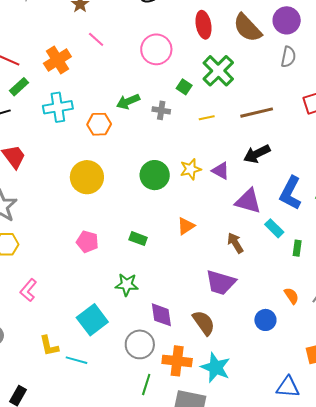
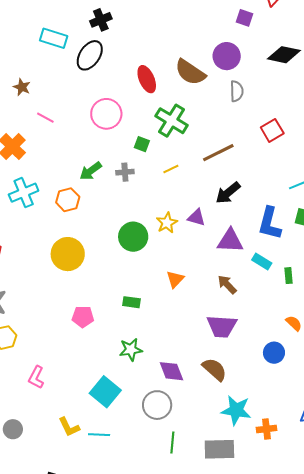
orange cross: (177, 361) -> (266, 429), moved, size x0.7

